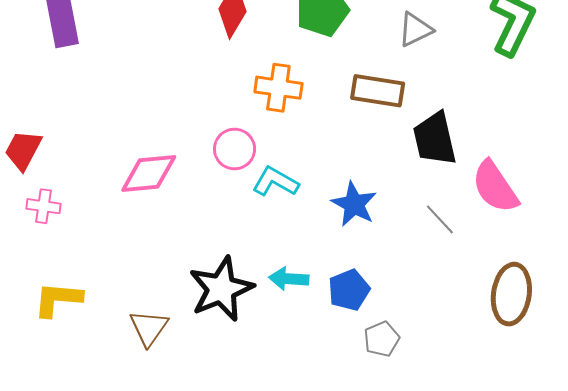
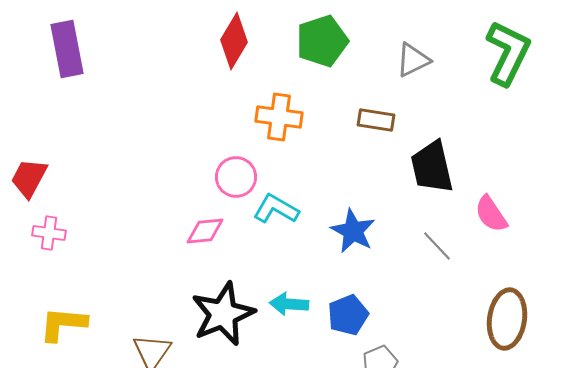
brown rectangle: (378, 91) -> (376, 120), size x0.7
pink diamond: (149, 174) -> (205, 231), moved, size x0.7
pink semicircle: (495, 187) -> (491, 214), size x0.7

